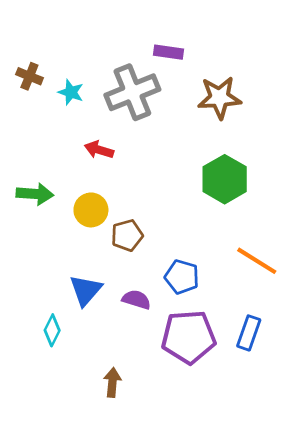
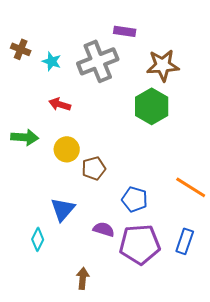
red arrow: (99, 150) -> (60, 104), moved
green hexagon: (225, 179) -> (152, 106), moved
purple semicircle: (136, 300) -> (104, 229), moved

